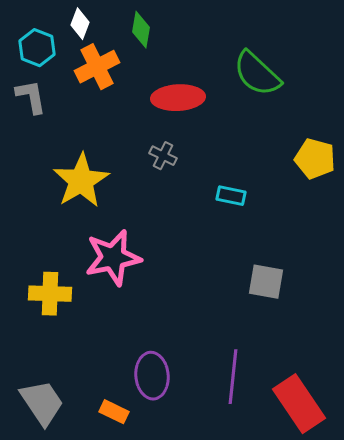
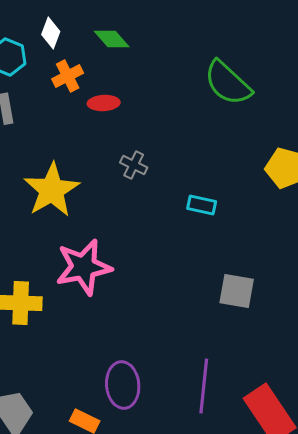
green diamond: (141, 30) -> (112, 39), turned -51
orange cross: (97, 67) -> (68, 76), size x0.7
red ellipse: (178, 98) -> (104, 103), moved, size x0.6

